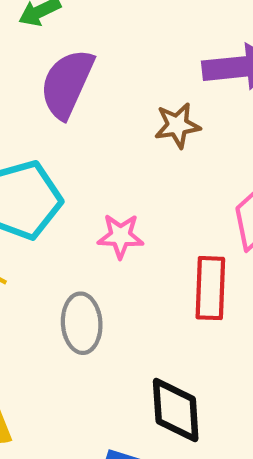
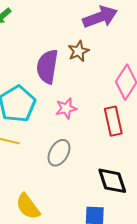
purple semicircle: (67, 84) -> (47, 67), moved
gray ellipse: (82, 323) -> (59, 153), turned 48

